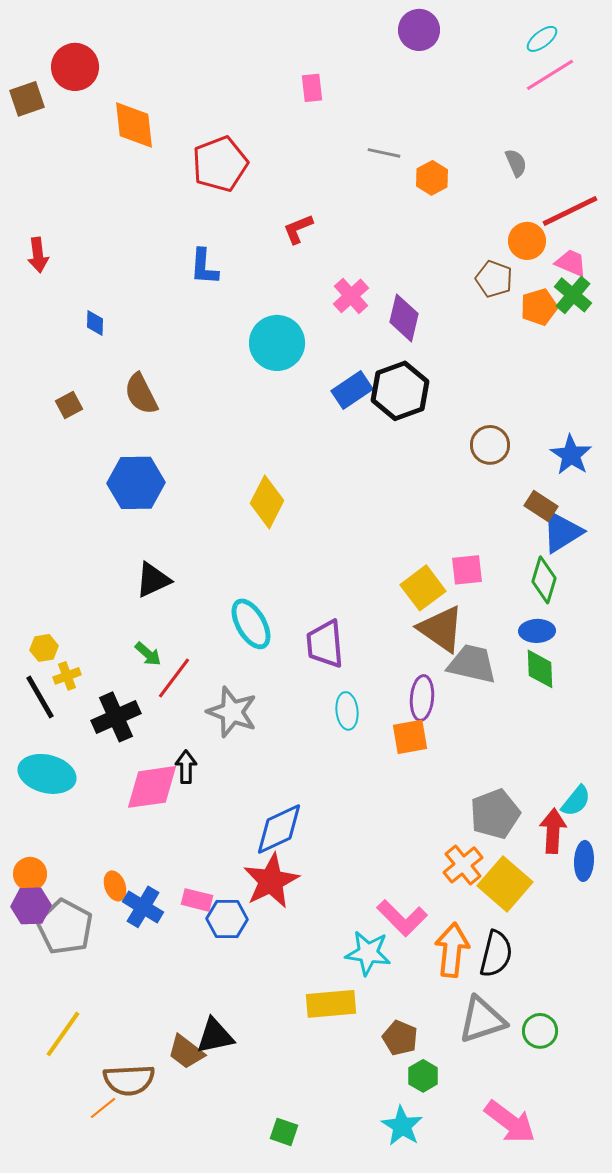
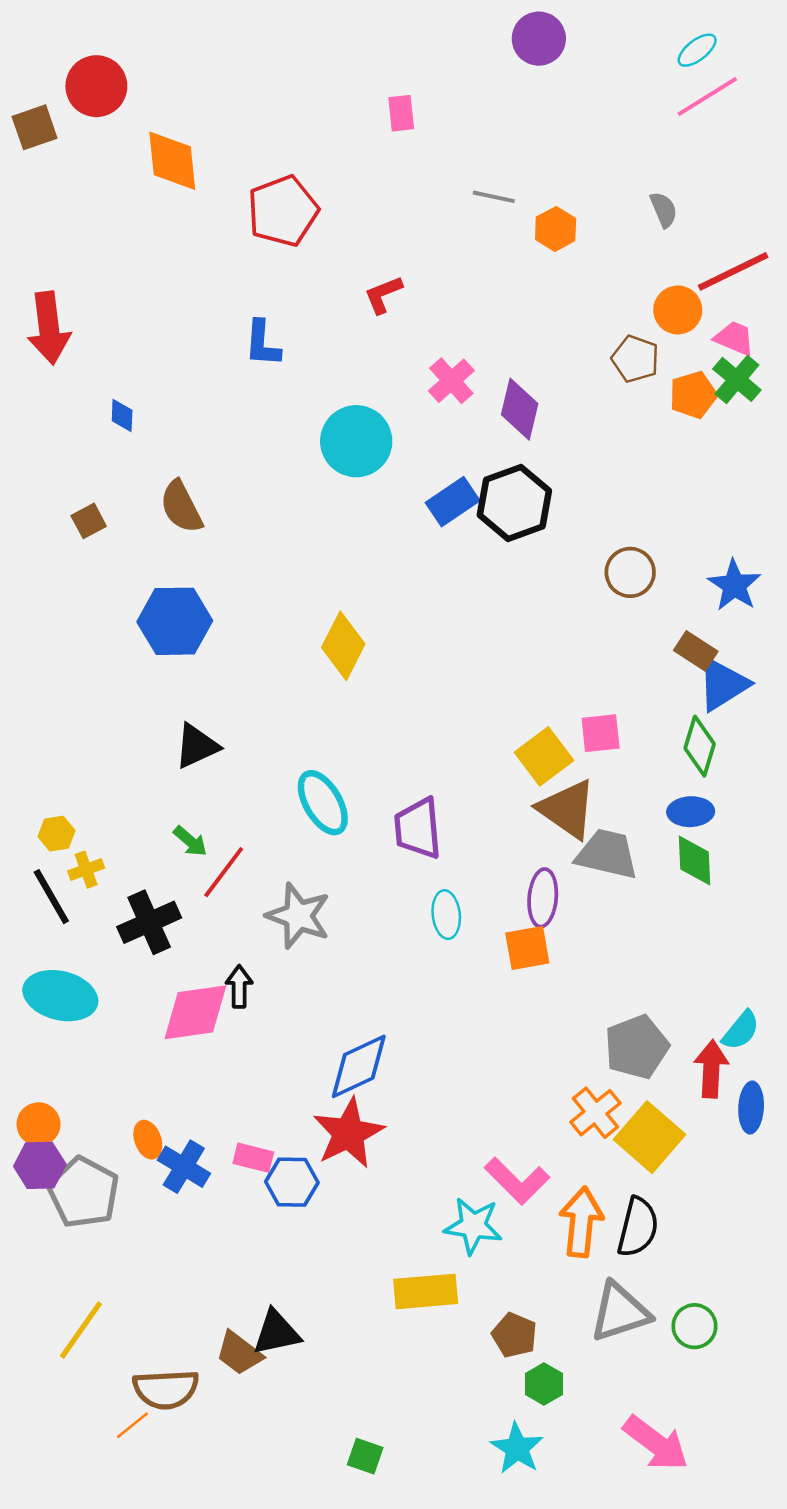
red arrow: (38, 255) -> (49, 328), size x1.6

